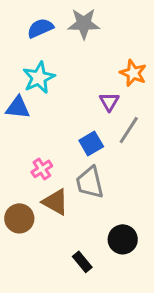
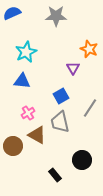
blue semicircle: (40, 28) -> (12, 13), moved
blue triangle: (18, 108) -> (22, 81), moved
gray line: (129, 130) -> (90, 108), moved

